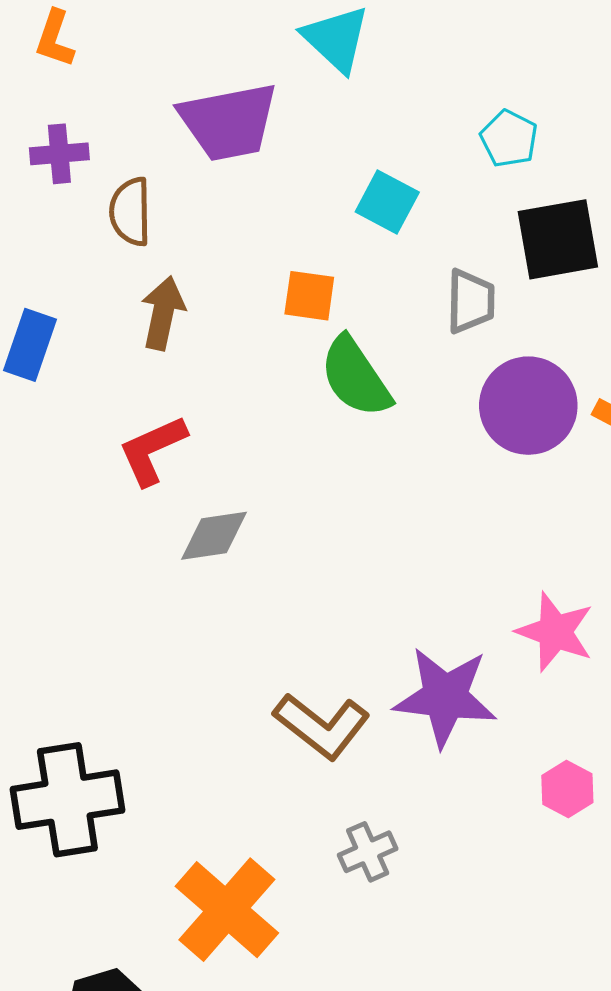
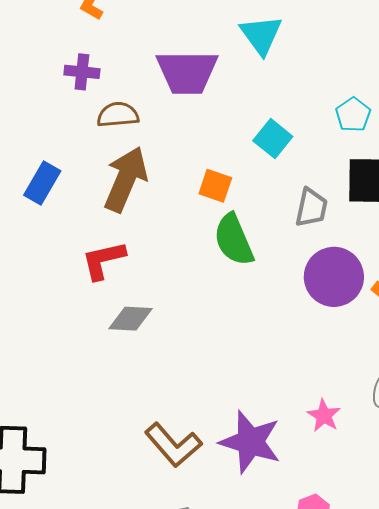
brown semicircle: (130, 212) -> (118, 115), turned 75
brown arrow: (163, 313) -> (126, 179), size x1.5
pink star: (555, 632) -> (324, 416), size x0.7

